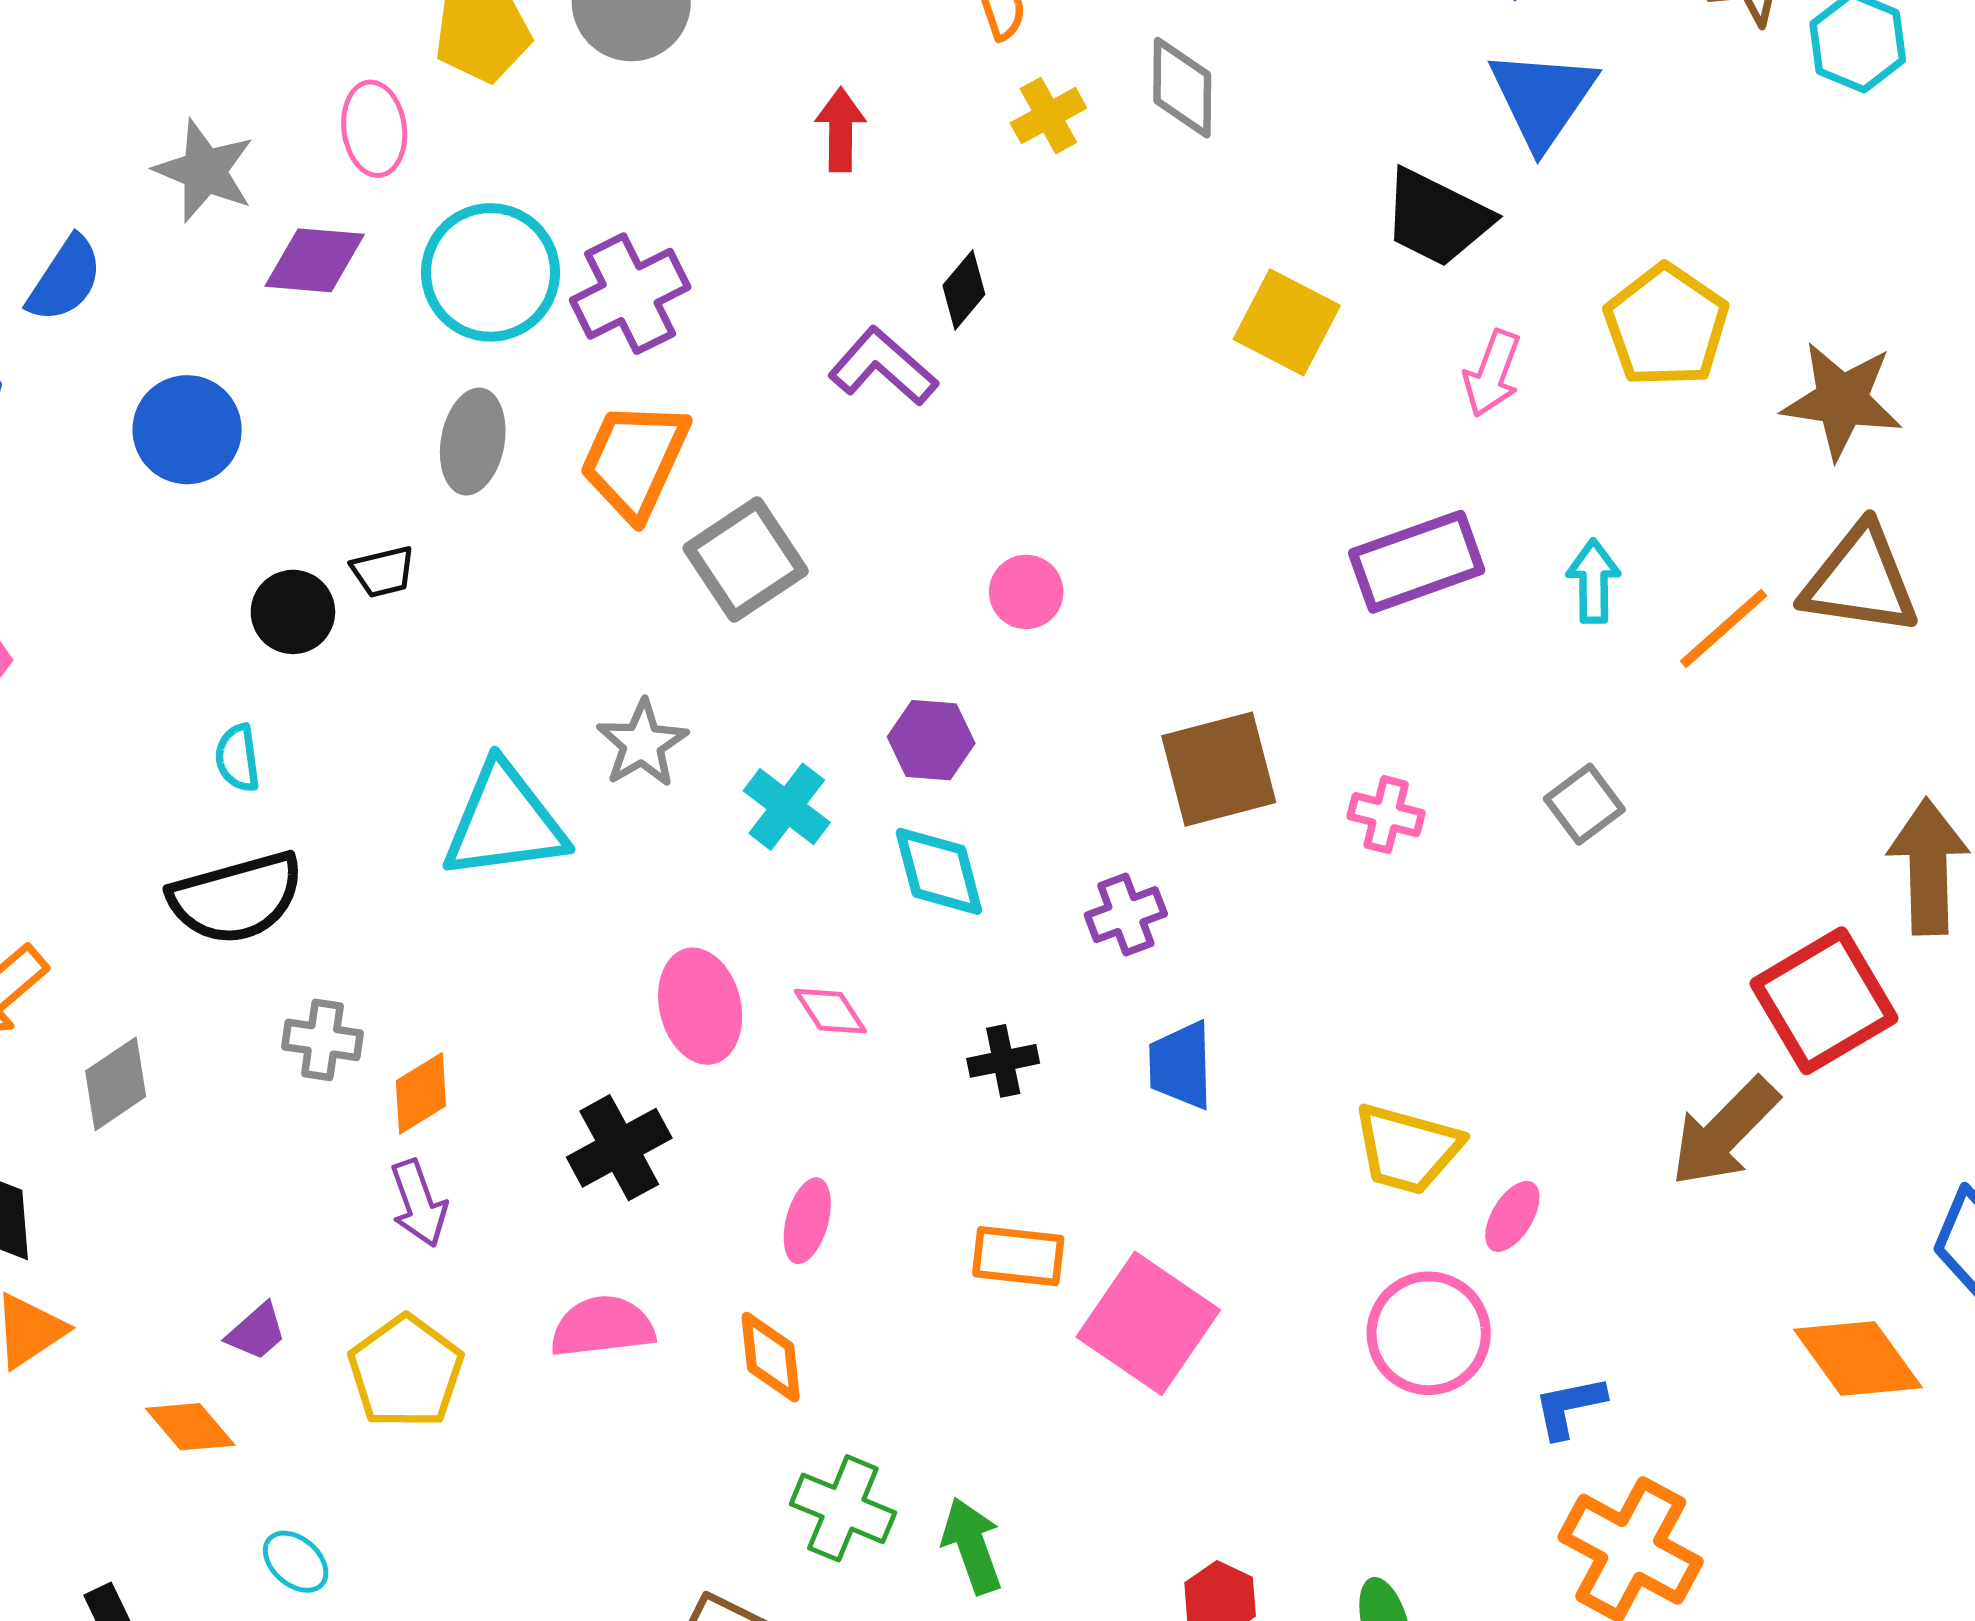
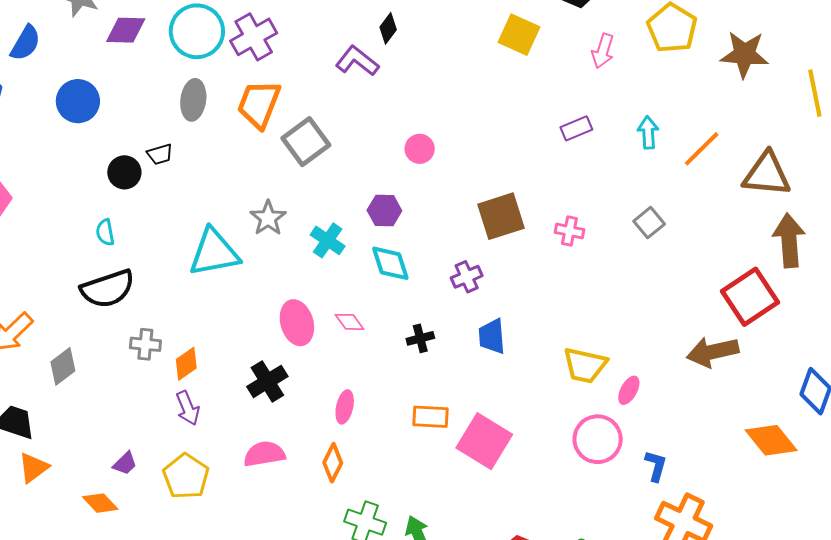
purple rectangle: (1417, 562) -> (576, 128), size x0.6
brown triangle: (1860, 580) -> (767, 174), moved
brown arrow: (1725, 1132) -> (713, 352), turned 36
orange diamond: (771, 1357) -> (333, 463), turned 36
blue L-shape: (1569, 1407) -> (656, 466), turned 120

